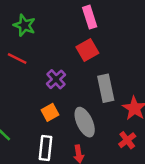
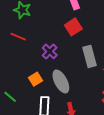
orange square: (50, 112) -> (35, 79), moved
gray ellipse: (85, 122) -> (61, 81), moved

